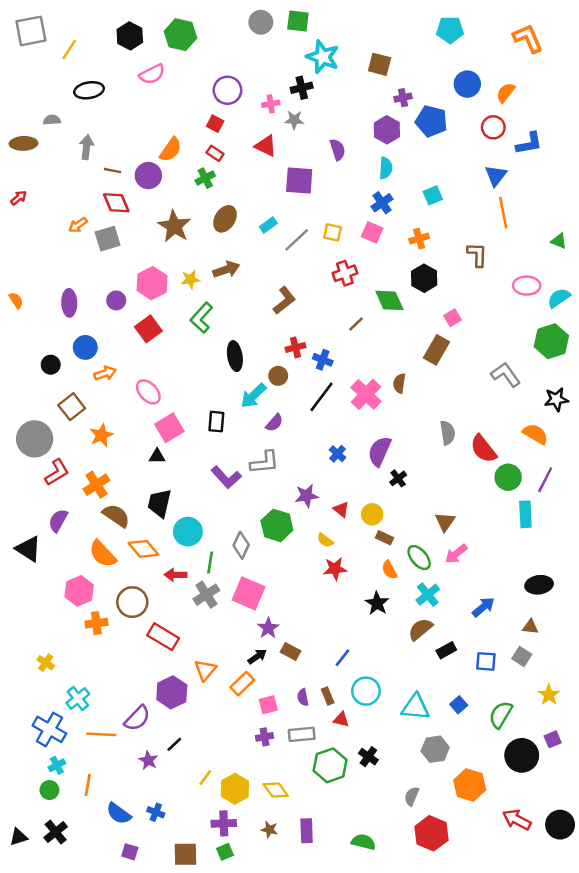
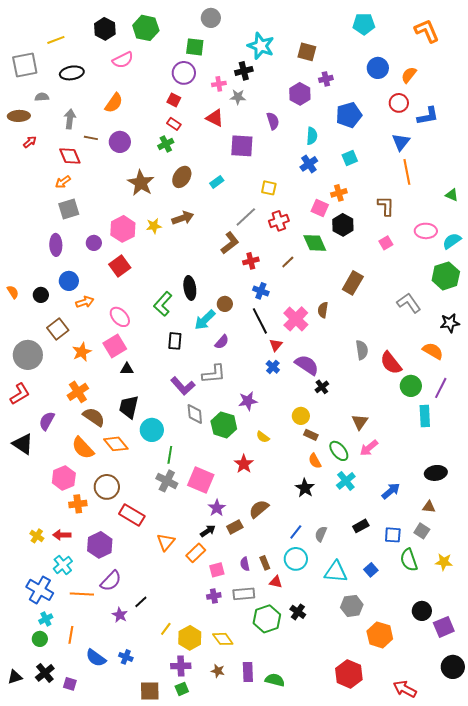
green square: (298, 21) -> (195, 47), moved
gray square: (31, 31) -> (25, 65), moved
yellow line: (69, 49) -> (56, 40), turned 36
blue pentagon: (431, 121) -> (349, 115), moved, turned -30
purple hexagon: (387, 130) -> (300, 94), moved
orange semicircle: (171, 150) -> (114, 103), moved
red arrow: (19, 198) -> (30, 142), moved
red diamond: (116, 203) -> (70, 156), moved
pink square: (372, 232) -> (320, 208), moved
gray square: (108, 239) -> (69, 209), moved
gray line: (297, 240) -> (246, 217), moved
orange semicircle: (16, 300) -> (13, 292), moved
green L-shape: (202, 318) -> (163, 304), moved
pink square: (452, 318) -> (386, 243), moved
red cross: (295, 347) -> (251, 261), moved
black line: (321, 397) -> (260, 321), turned -64
pink square: (169, 428) -> (115, 346), moved
purple semicircle: (380, 451) -> (307, 365), turned 100
red L-shape: (57, 472) -> (20, 394), moved
red triangle: (341, 509) -> (276, 345), moved, turned 32
gray diamond: (241, 545) -> (195, 414), moved, turned -30
red star: (335, 569) -> (244, 464), moved, turned -30
red arrow: (176, 575) -> (62, 535), moved
gray cross: (206, 595) -> (167, 481), turned -30
brown semicircle: (420, 629) -> (259, 509), moved
brown rectangle: (291, 652) -> (235, 527), turned -56
blue line: (342, 658) -> (296, 532), moved
purple hexagon: (172, 692) -> (100, 545), moved
yellow star: (549, 695) -> (444, 562), turned -30
green semicircle: (501, 715) -> (409, 560), moved, turned -50
purple square: (553, 739) -> (444, 627), moved, size x1.5
black circle: (522, 755) -> (422, 611), size x0.7
gray semicircle: (412, 796) -> (321, 534), moved
red arrow: (517, 820) -> (405, 689), moved
green semicircle: (363, 842) -> (275, 680), moved
purple square: (130, 852) -> (70, 684), moved

